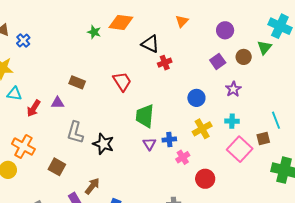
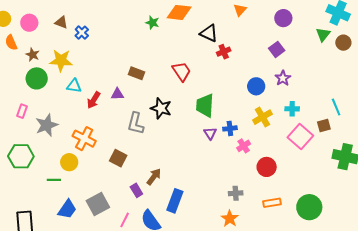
brown circle: (244, 57) -> (343, 43), moved
purple star: (233, 89) -> (283, 78), moved
black star: (103, 144) -> (161, 108), moved

